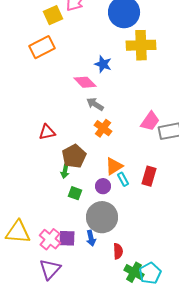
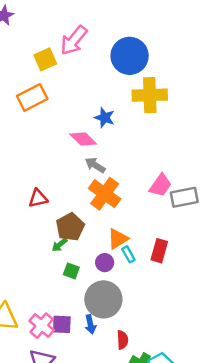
orange cross: (103, 128) -> (105, 194), size x1.5
green arrow: (65, 171) -> (59, 245), turned 40

